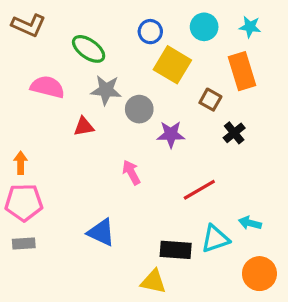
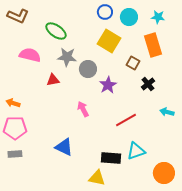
blue circle: (150, 32) -> (105, 12), moved
purple star: (171, 134) -> (108, 85), turned -30
orange arrow: (21, 163) -> (13, 103), turned -72
cyan arrow: (250, 223) -> (167, 112), moved

